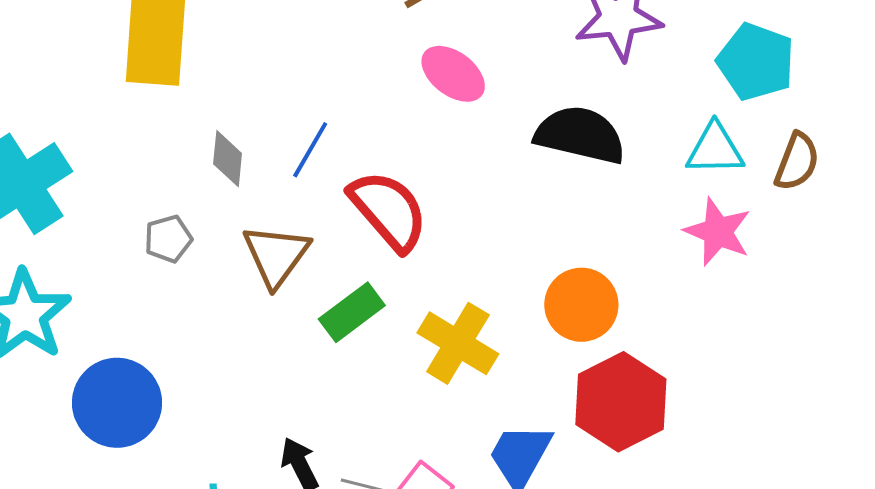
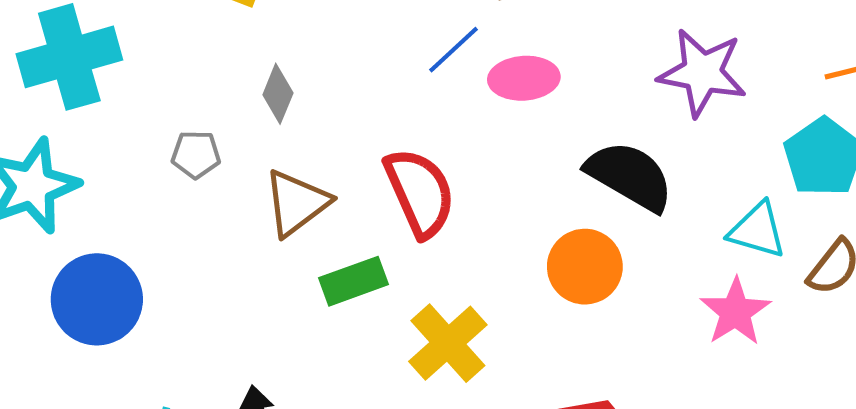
pink ellipse: (453, 74) -> (524, 78), turned -58
blue line: (310, 150) -> (454, 50), moved
orange circle: (581, 305) -> (585, 267), moved

